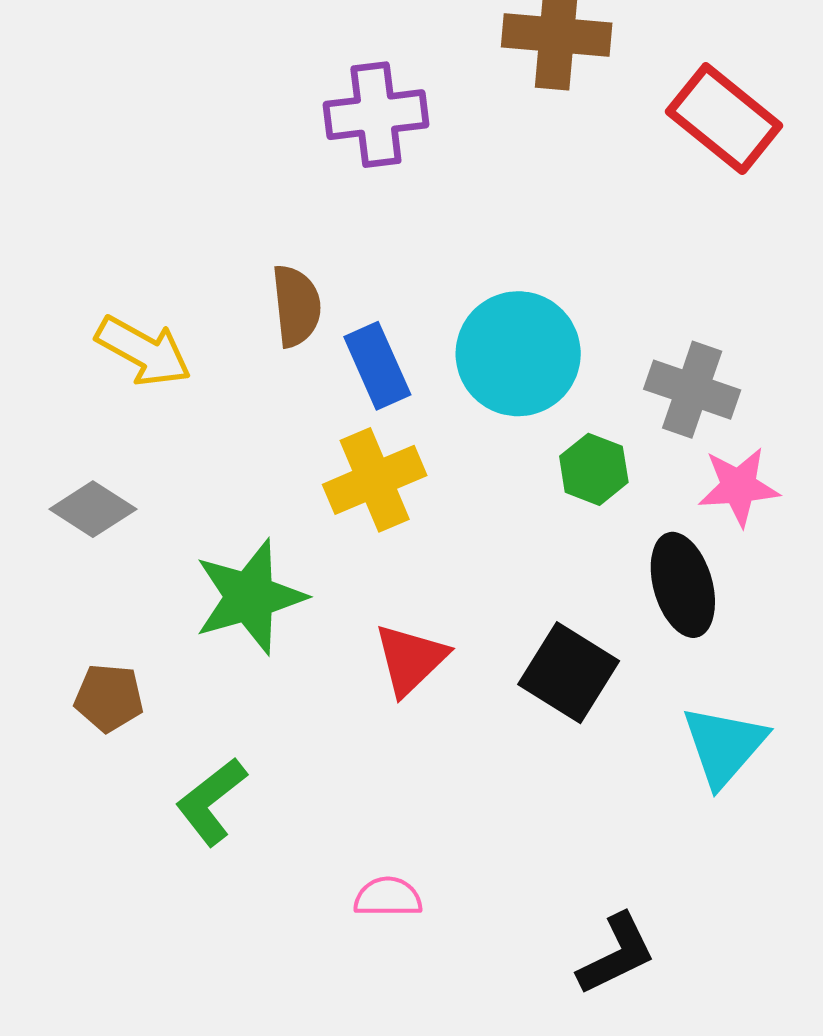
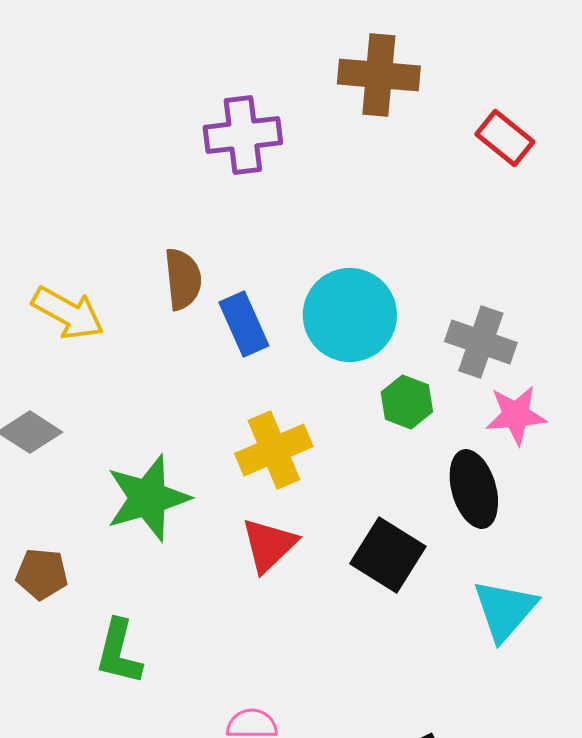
red rectangle: (724, 119) -> (505, 138), size x0.7
yellow cross: (375, 480) -> (274, 450), moved
green L-shape: (211, 801) -> (119, 652), turned -38

